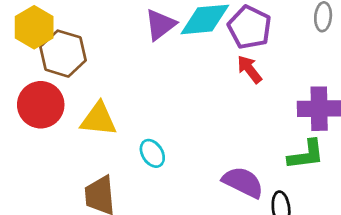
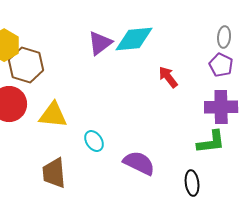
purple pentagon: (250, 27) -> (221, 65), moved, size x0.7
purple semicircle: (243, 182) -> (139, 163), moved

